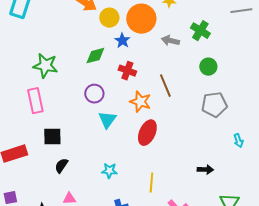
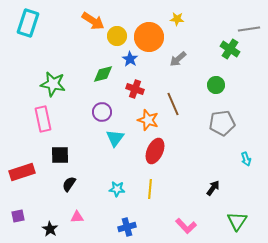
green cross: (200, 31) -> (230, 49), moved
gray arrow: (170, 41) -> (178, 59), turned -54
black arrow: (205, 170) -> (213, 188), turned -56
yellow line: (151, 183) -> (150, 189), moved

